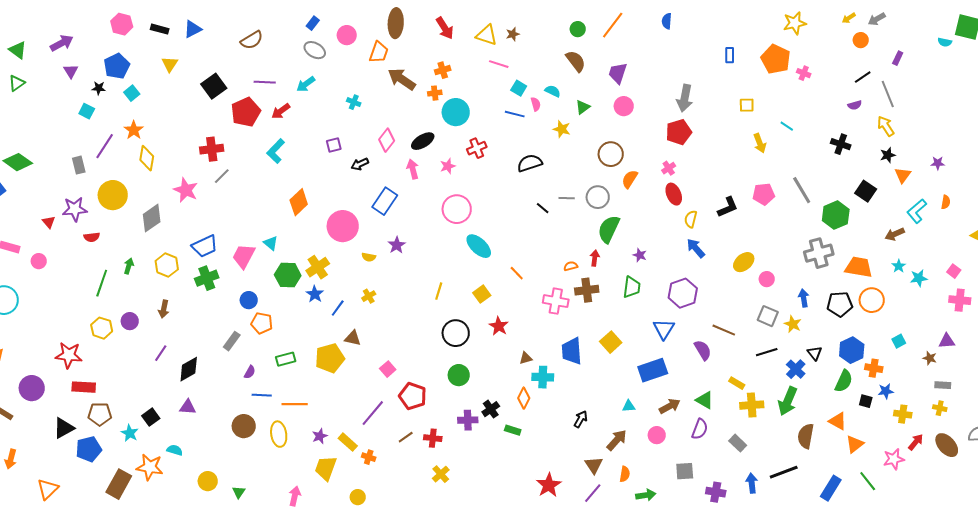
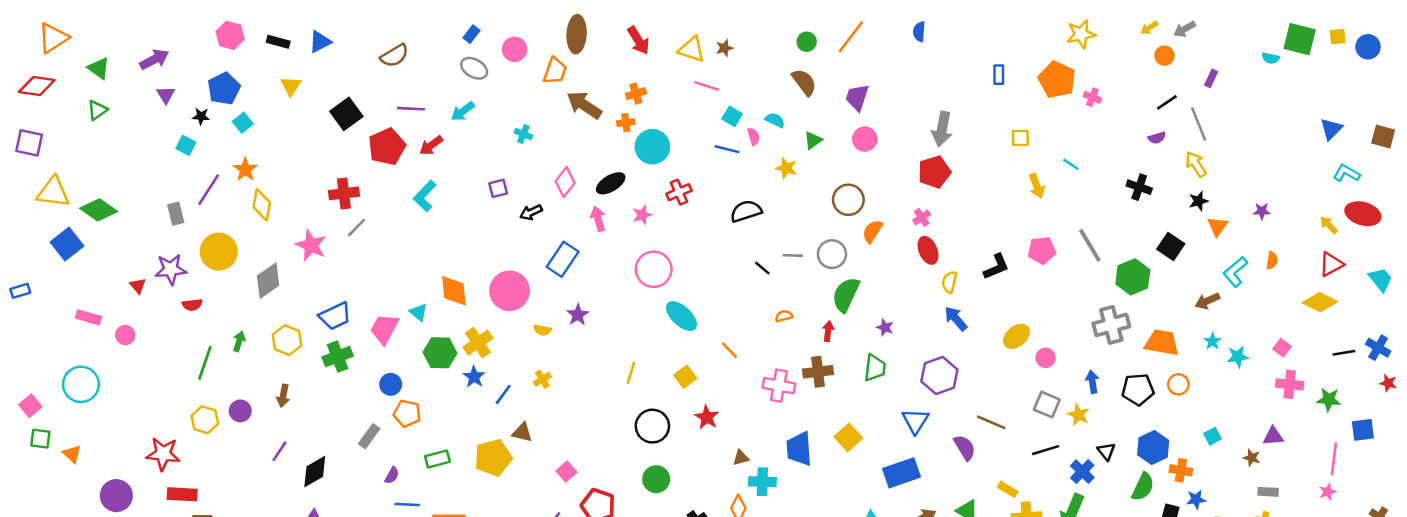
orange diamond: (299, 202) -> (454, 291), moved, turned -52
orange semicircle: (571, 266) -> (784, 316), moved
orange circle: (872, 300) -> (1178, 384), size x0.7

